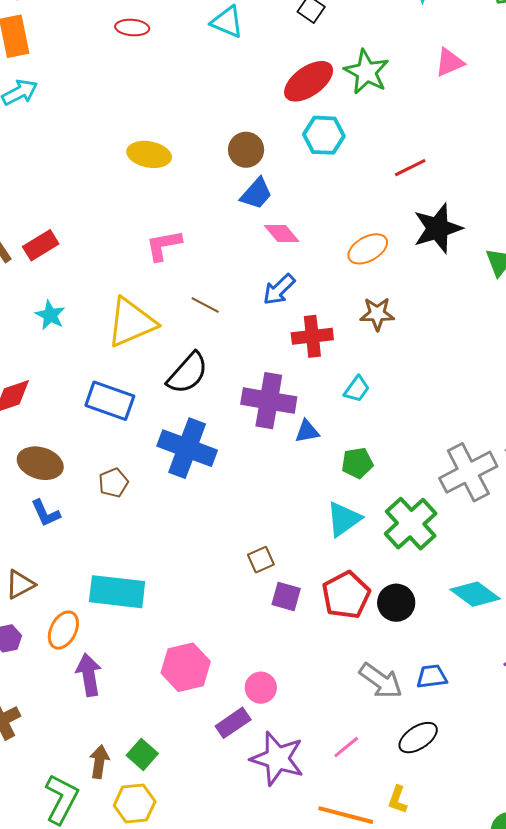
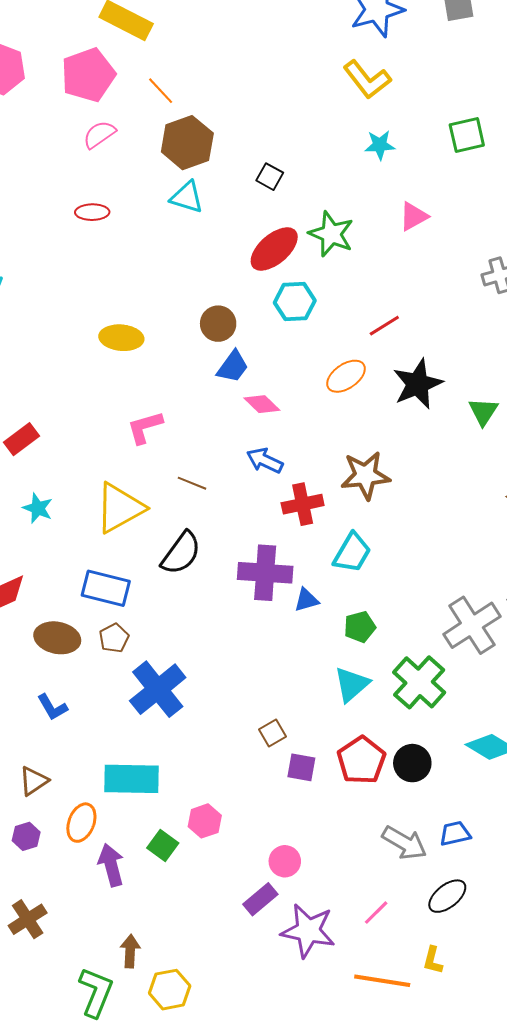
orange ellipse: (368, 249) -> (346, 376), moved
blue arrow: (279, 290) -> (265, 461), turned 75
brown star: (377, 314) -> (365, 475), size x1.4
cyan trapezoid: (357, 389) -> (352, 553), size x1.5
blue cross: (187, 448) -> (158, 689), moved, turned 36
brown ellipse: (40, 463) -> (57, 638), moved
brown pentagon: (113, 483) -> (114, 638), moved
pink hexagon: (186, 667) -> (205, 821), moved, size x0.7
green square: (142, 754) -> (163, 846), moved

